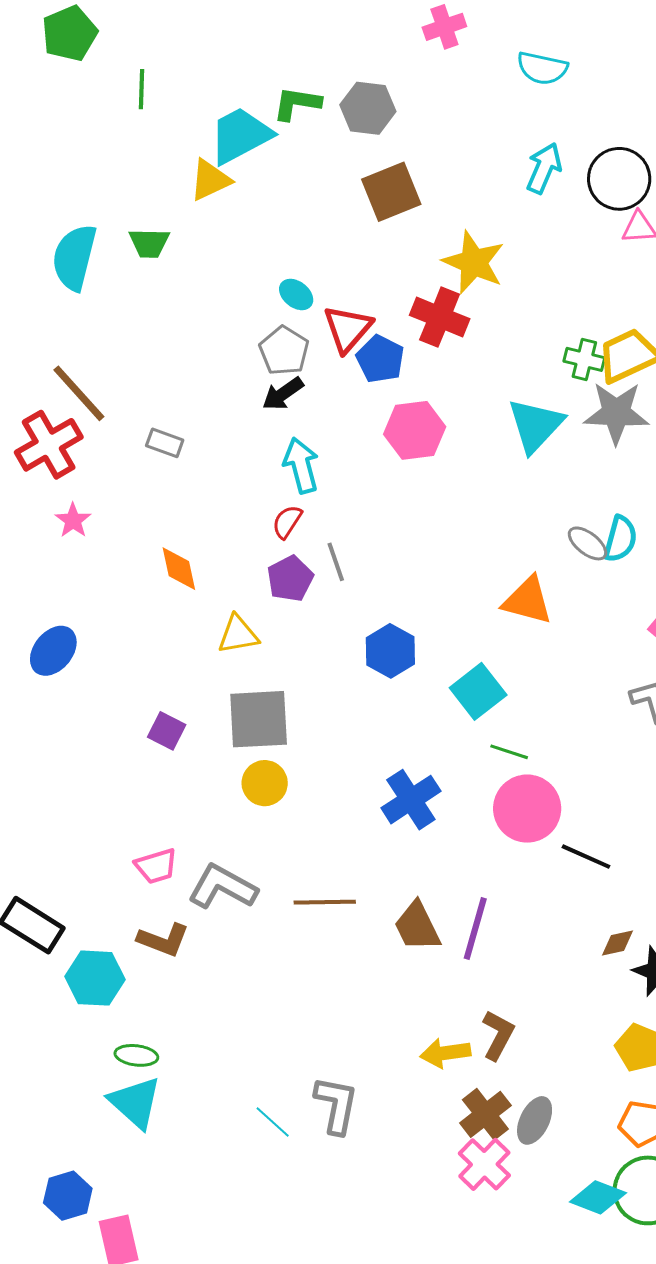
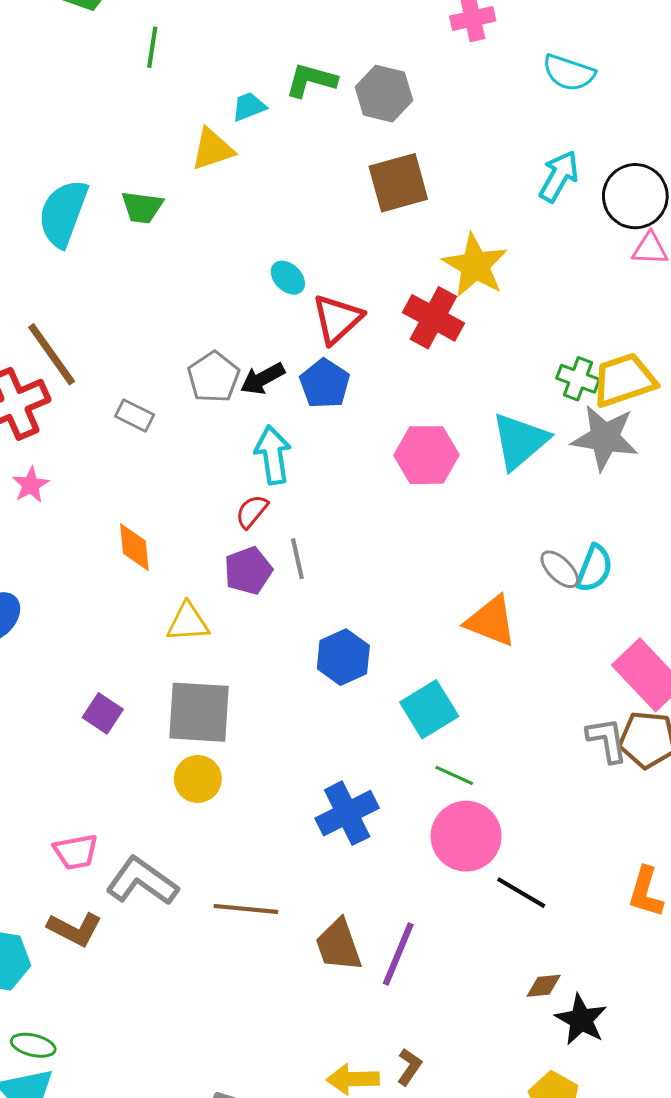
cyan trapezoid: (240, 135) -> (249, 107), size x0.5
gray pentagon: (284, 351) -> (213, 377), moved
blue pentagon: (380, 359) -> (325, 384), moved
pink hexagon: (415, 430) -> (426, 455), moved
brown L-shape: (498, 1035) -> (409, 1067), size x0.7

